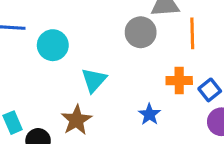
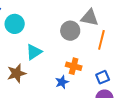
orange cross: (179, 81) -> (74, 66), moved

